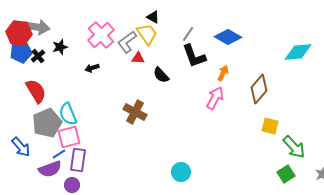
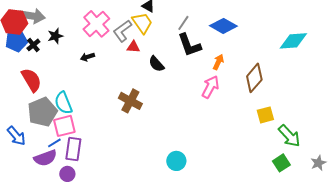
yellow square: (270, 126) -> (265, 115), turned -30

